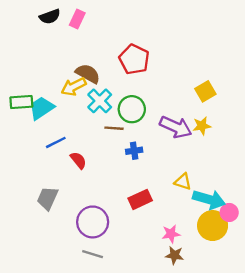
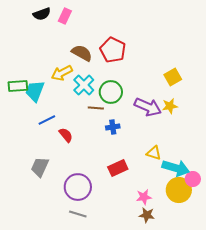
brown semicircle: (88, 74) -> (82, 53), moved
cyan trapezoid: (42, 108) -> (35, 91), turned -35

